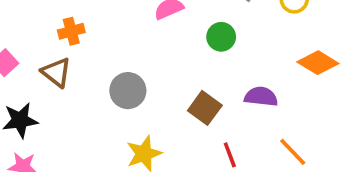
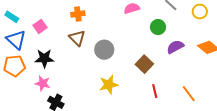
brown triangle: (56, 72) -> (77, 38), moved
purple semicircle: (261, 97) -> (175, 47), moved, turned -42

